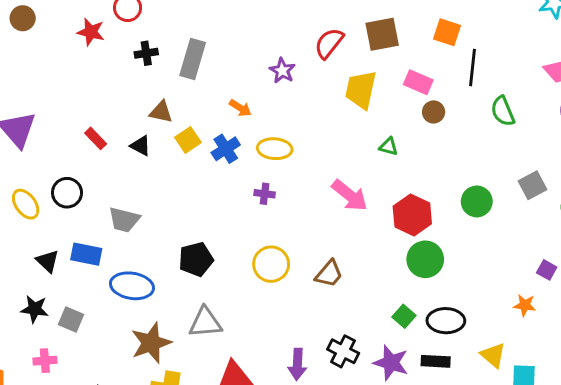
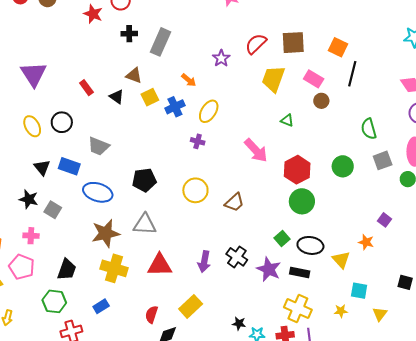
green semicircle: (503, 111) -> (369, 129), moved
yellow ellipse: (275, 149) -> (209, 111), turned -70
yellow triangle: (493, 355) -> (341, 260), moved

